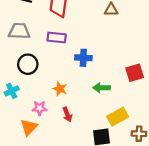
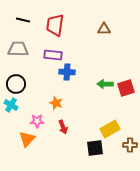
blue cross: (83, 58) -> (67, 72), moved
black circle: (28, 64) -> (16, 84), moved
green arrow: (102, 88) -> (105, 84), moved
cyan cross: (12, 91) -> (11, 105), turned -32

